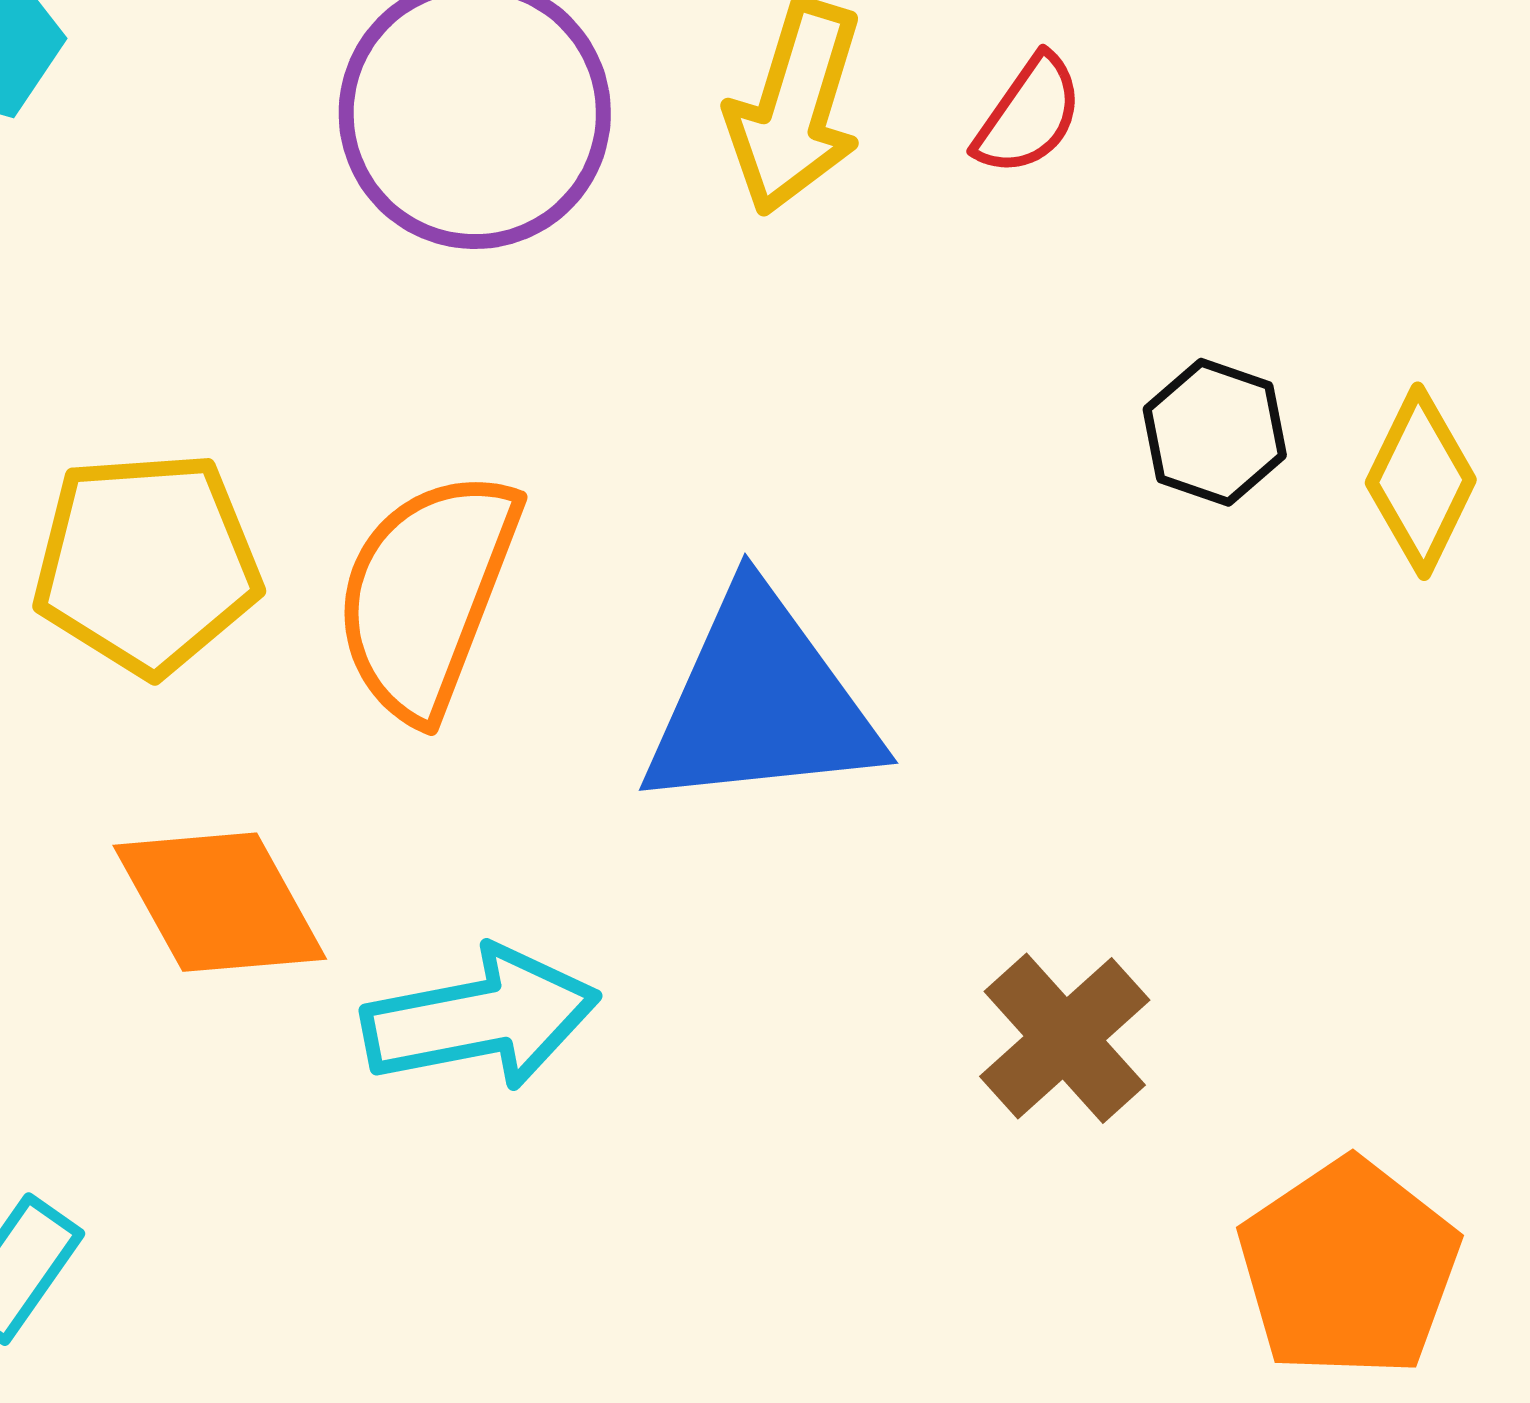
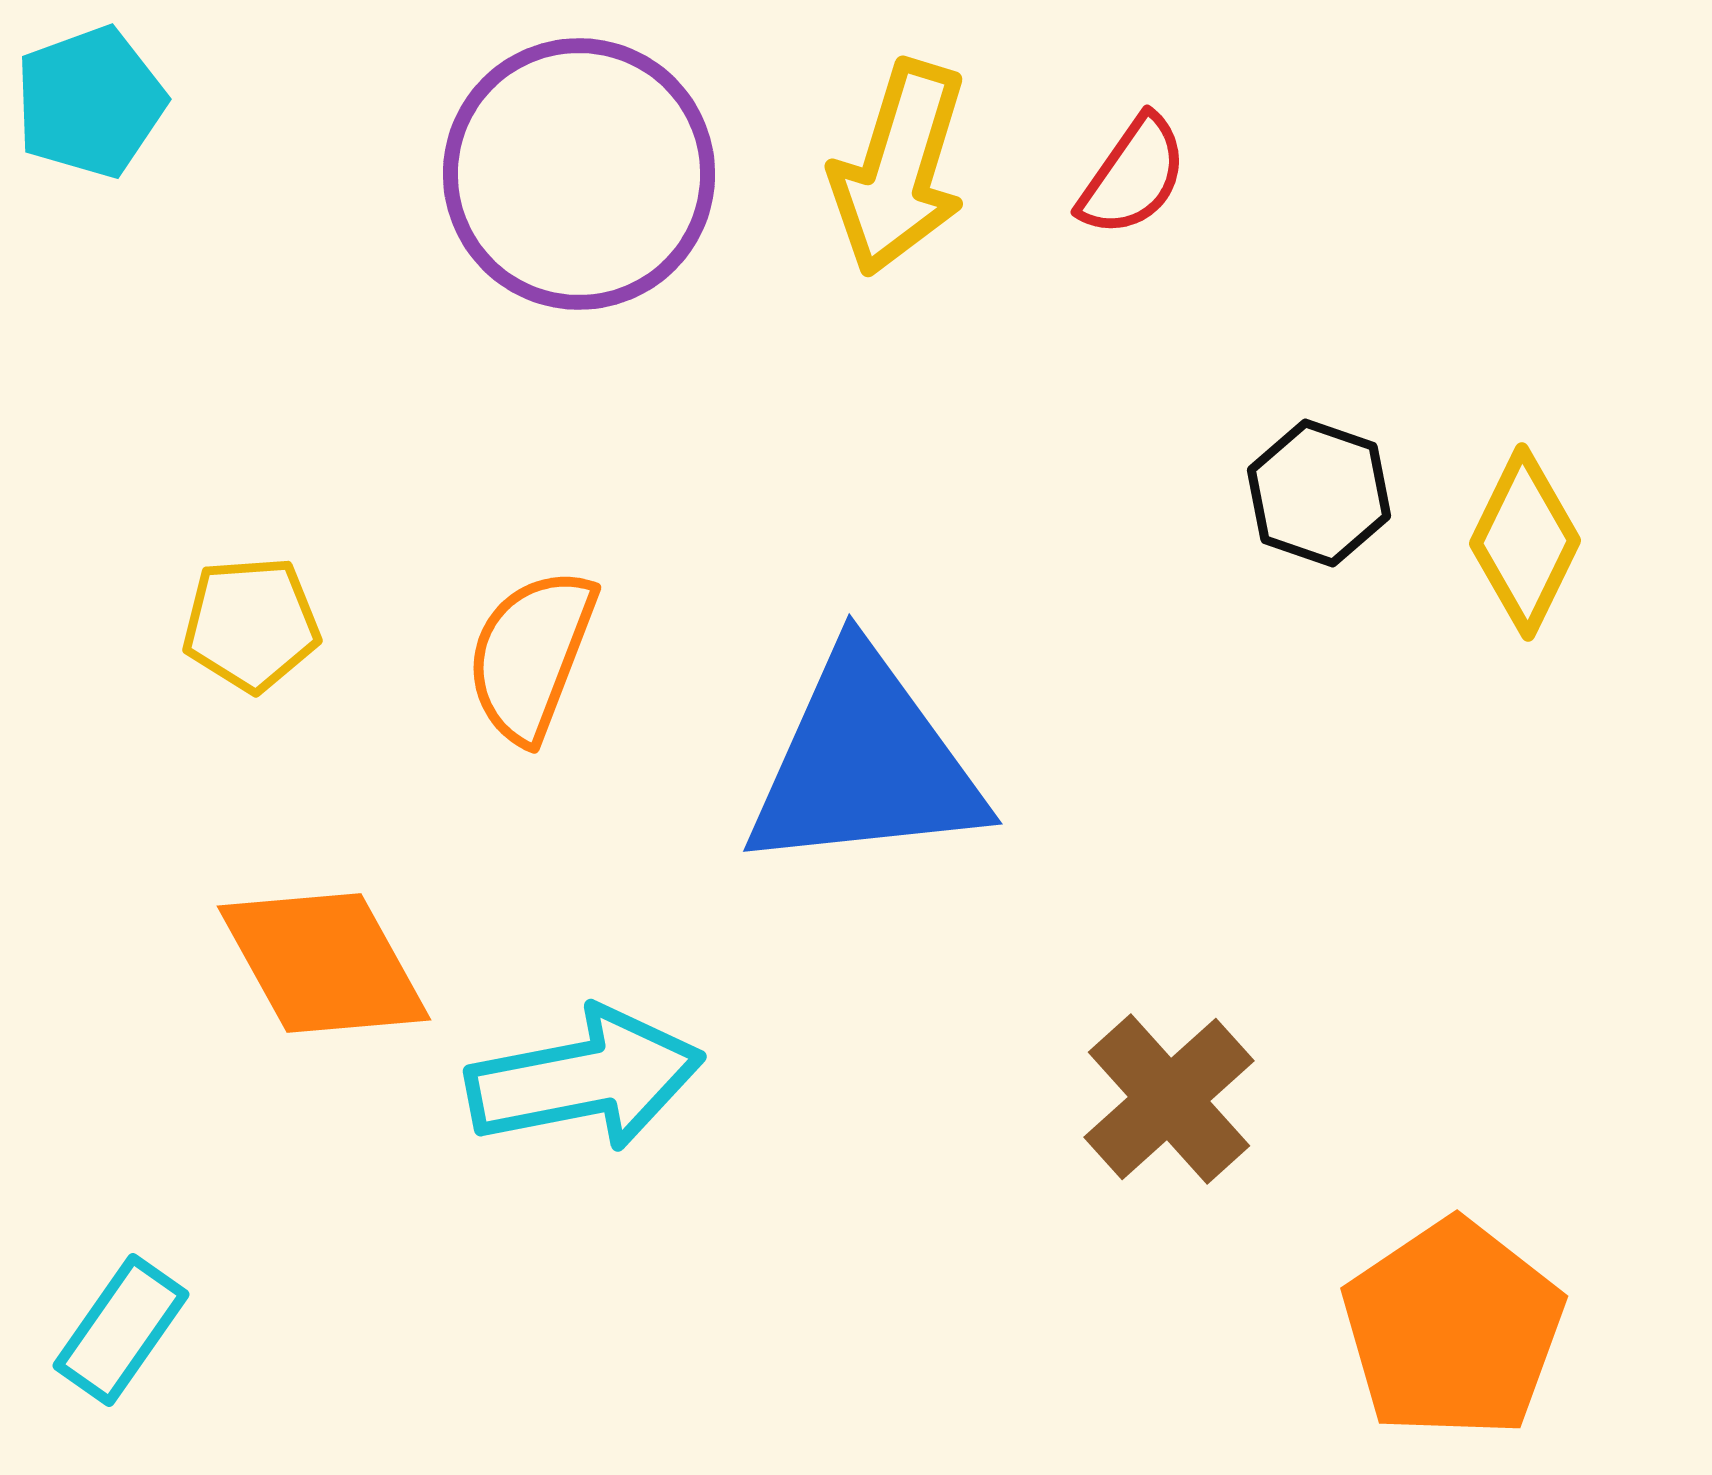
yellow pentagon: (147, 563) -> (251, 624), size x0.6
orange semicircle: (427, 594) -> (531, 655), size x0.7

